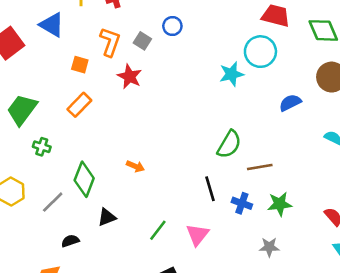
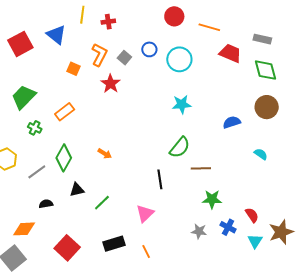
cyan circle: (260, 52) -> (179, 59), moved
cyan star: (231, 74) -> (182, 104), moved
orange rectangle: (79, 105) -> (65, 112), moved
blue cross: (242, 203) -> (228, 227), moved
green line: (158, 230) -> (102, 203), moved

